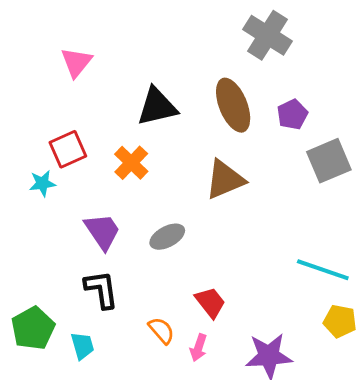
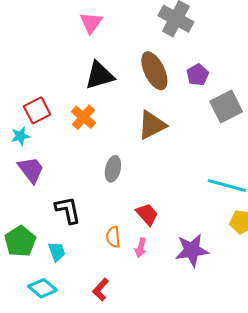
pink triangle: (76, 62) -> (91, 23), moved
purple trapezoid: (102, 231) -> (31, 170), moved
gray ellipse: (167, 237) -> (113, 169), turned -45
orange semicircle: (161, 331) -> (113, 237), turned -140

